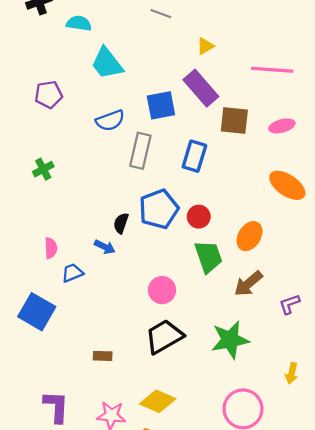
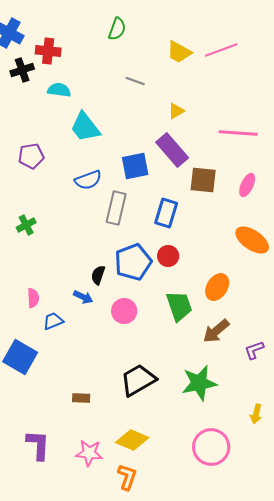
pink ellipse: (282, 126) -> (247, 185), turned -50
red circle: (199, 217) -> (168, 256), moved
pink circle: (162, 290) -> (124, 311), moved

